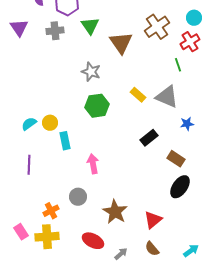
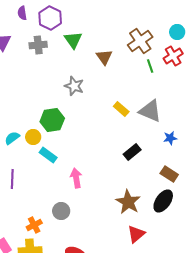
brown triangle: (121, 43) -> (104, 57), size x0.7
green line: (178, 65) -> (150, 66), moved
green hexagon: (97, 106) -> (52, 120), moved
cyan rectangle: (65, 141) -> (48, 155), turned -42
brown rectangle: (176, 159) -> (169, 174), moved
brown star: (115, 212) -> (128, 202), moved

